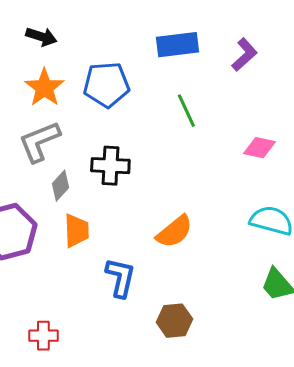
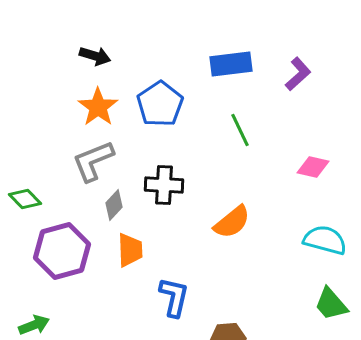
blue pentagon: (106, 85) -> (160, 104), turned -30
orange semicircle: (174, 232) -> (232, 222), moved

